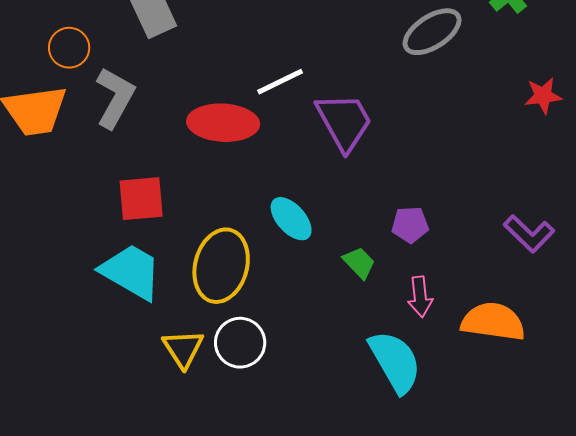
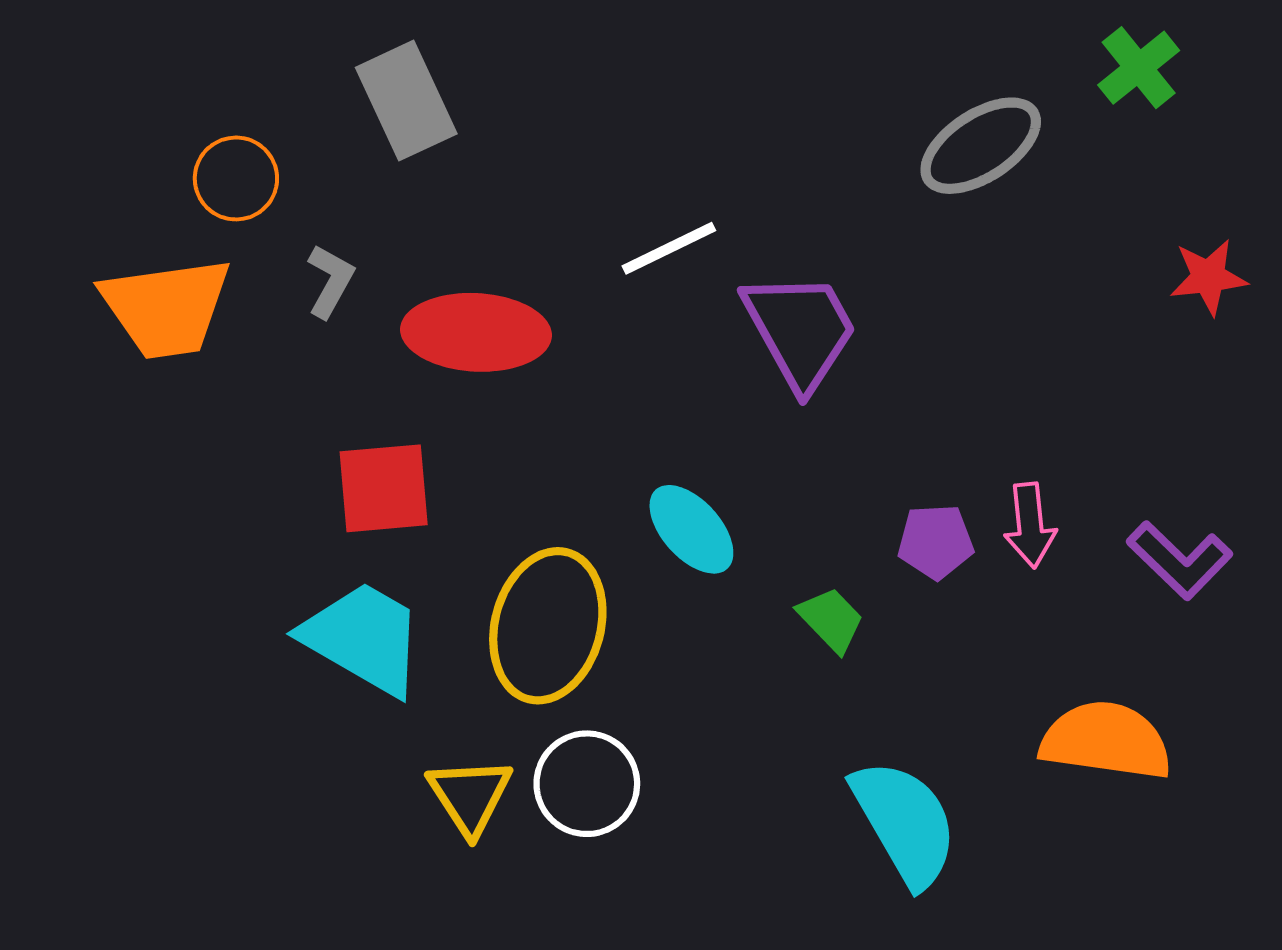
gray L-shape: (115, 98) -> (330, 281), size x0.6
red ellipse: (223, 123) -> (476, 332), moved
pink arrow: (420, 297) -> (1030, 525), moved

